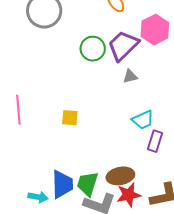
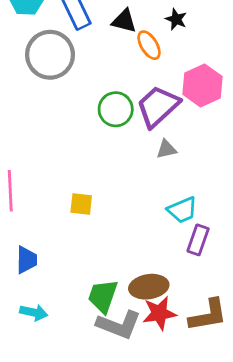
blue trapezoid: (62, 184) -> (27, 260), moved, size x0.7

